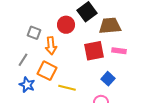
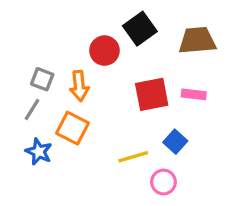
brown trapezoid: (110, 26) -> (197, 40), moved
gray square: (34, 33) -> (42, 79), moved
yellow line: (67, 88) -> (133, 157), moved, turned -30

